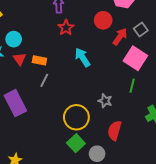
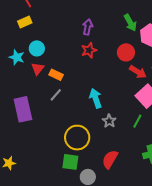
red arrow: (120, 37) -> (138, 72), turned 72
cyan arrow: (82, 57) -> (96, 98), moved
gray star: (105, 101) -> (109, 121), moved
green square: (76, 143) -> (70, 162), turned 36

